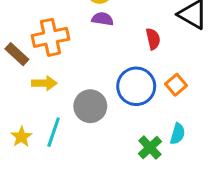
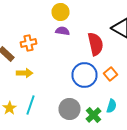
orange cross: (51, 37) -> (28, 43), size x0.7
red semicircle: (153, 39) -> (96, 44), size x1.6
gray circle: (90, 106) -> (70, 109), moved

